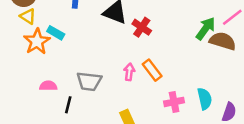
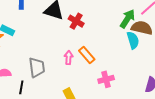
gray trapezoid: (89, 81) -> (37, 67), turned -100
cyan semicircle: (205, 99) -> (133, 40), moved

